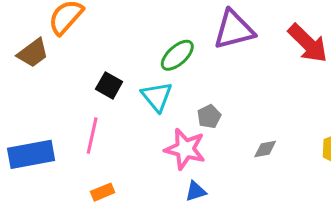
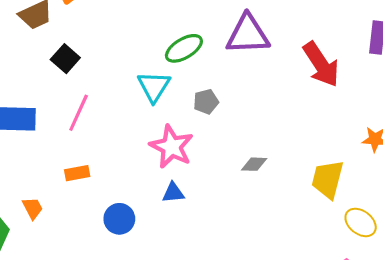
black square: (109, 85) -> (65, 59), moved
gray pentagon: (209, 116) -> (206, 102), moved

